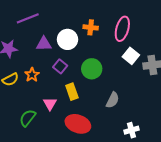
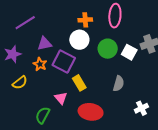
white circle: (67, 39) -> (79, 40), moved
white square: (131, 56) -> (129, 52), moved
purple square: (60, 66) -> (64, 62), size x1.6
green circle: (92, 69) -> (108, 49), moved
orange star: (32, 75) -> (40, 64), moved

